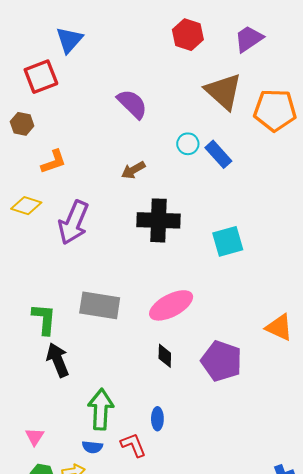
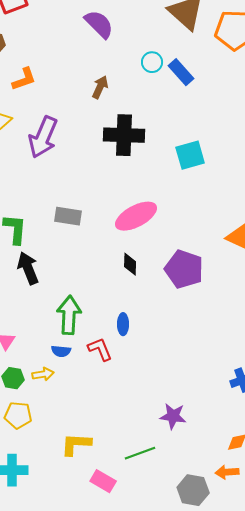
brown arrow: (133, 170) -> (100, 87), turned 145
gray rectangle: (100, 305) -> (68, 216), size x0.7

